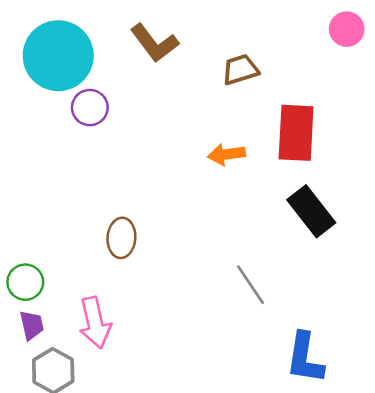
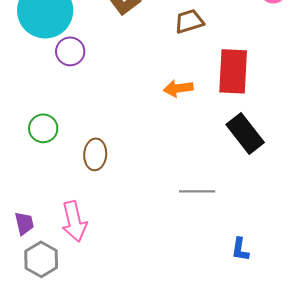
green circle: (25, 282) -> (43, 128), moved
gray line: (251, 285) -> (197, 191), turned -56
blue L-shape: (305, 358) -> (240, 249), size x0.6

